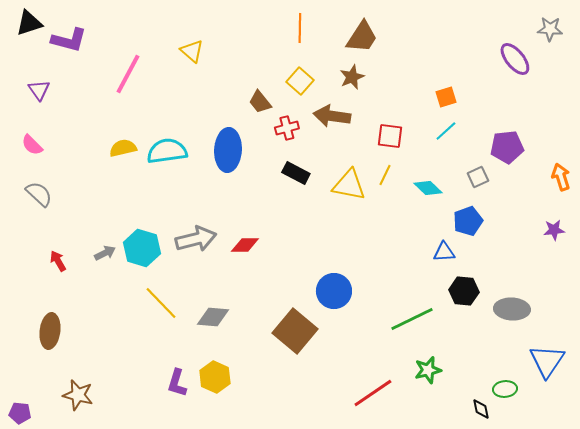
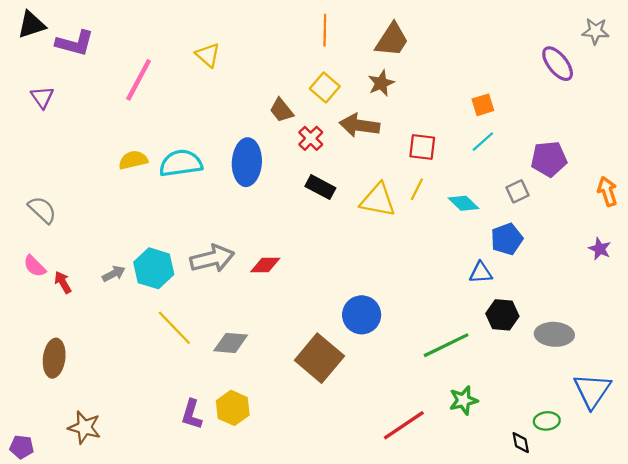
red cross: (287, 128) -> (311, 138), turned -30
pink semicircle: (32, 145) -> (35, 266), moved
purple star: (554, 230) -> (600, 249), turned 30

